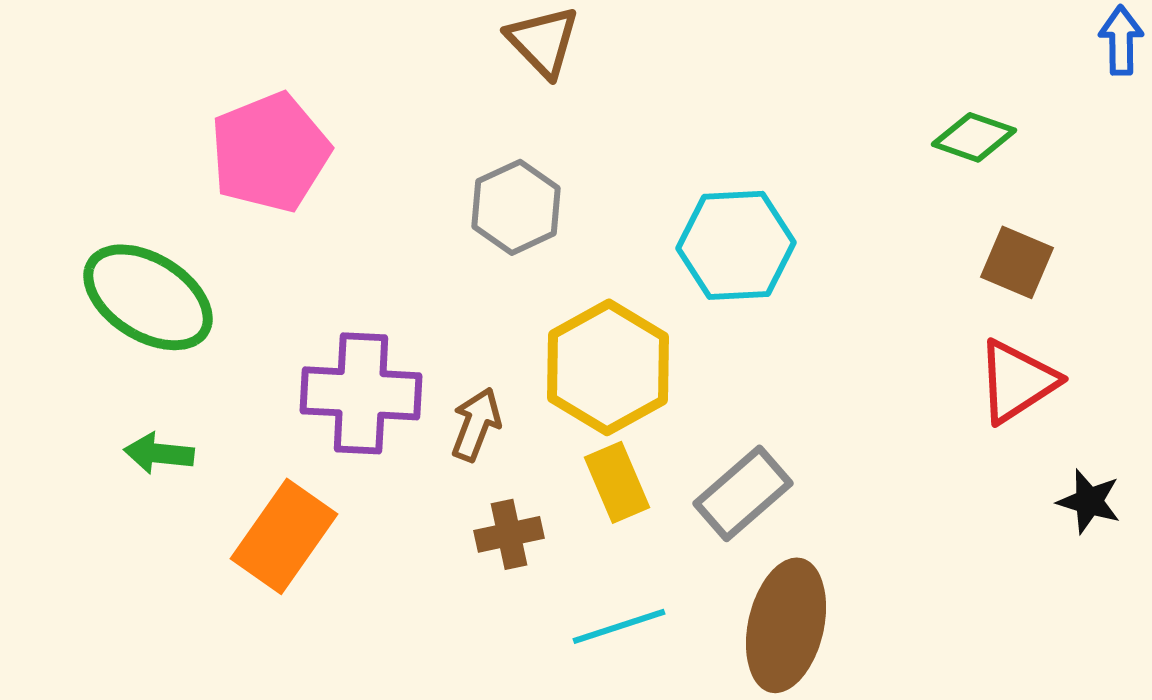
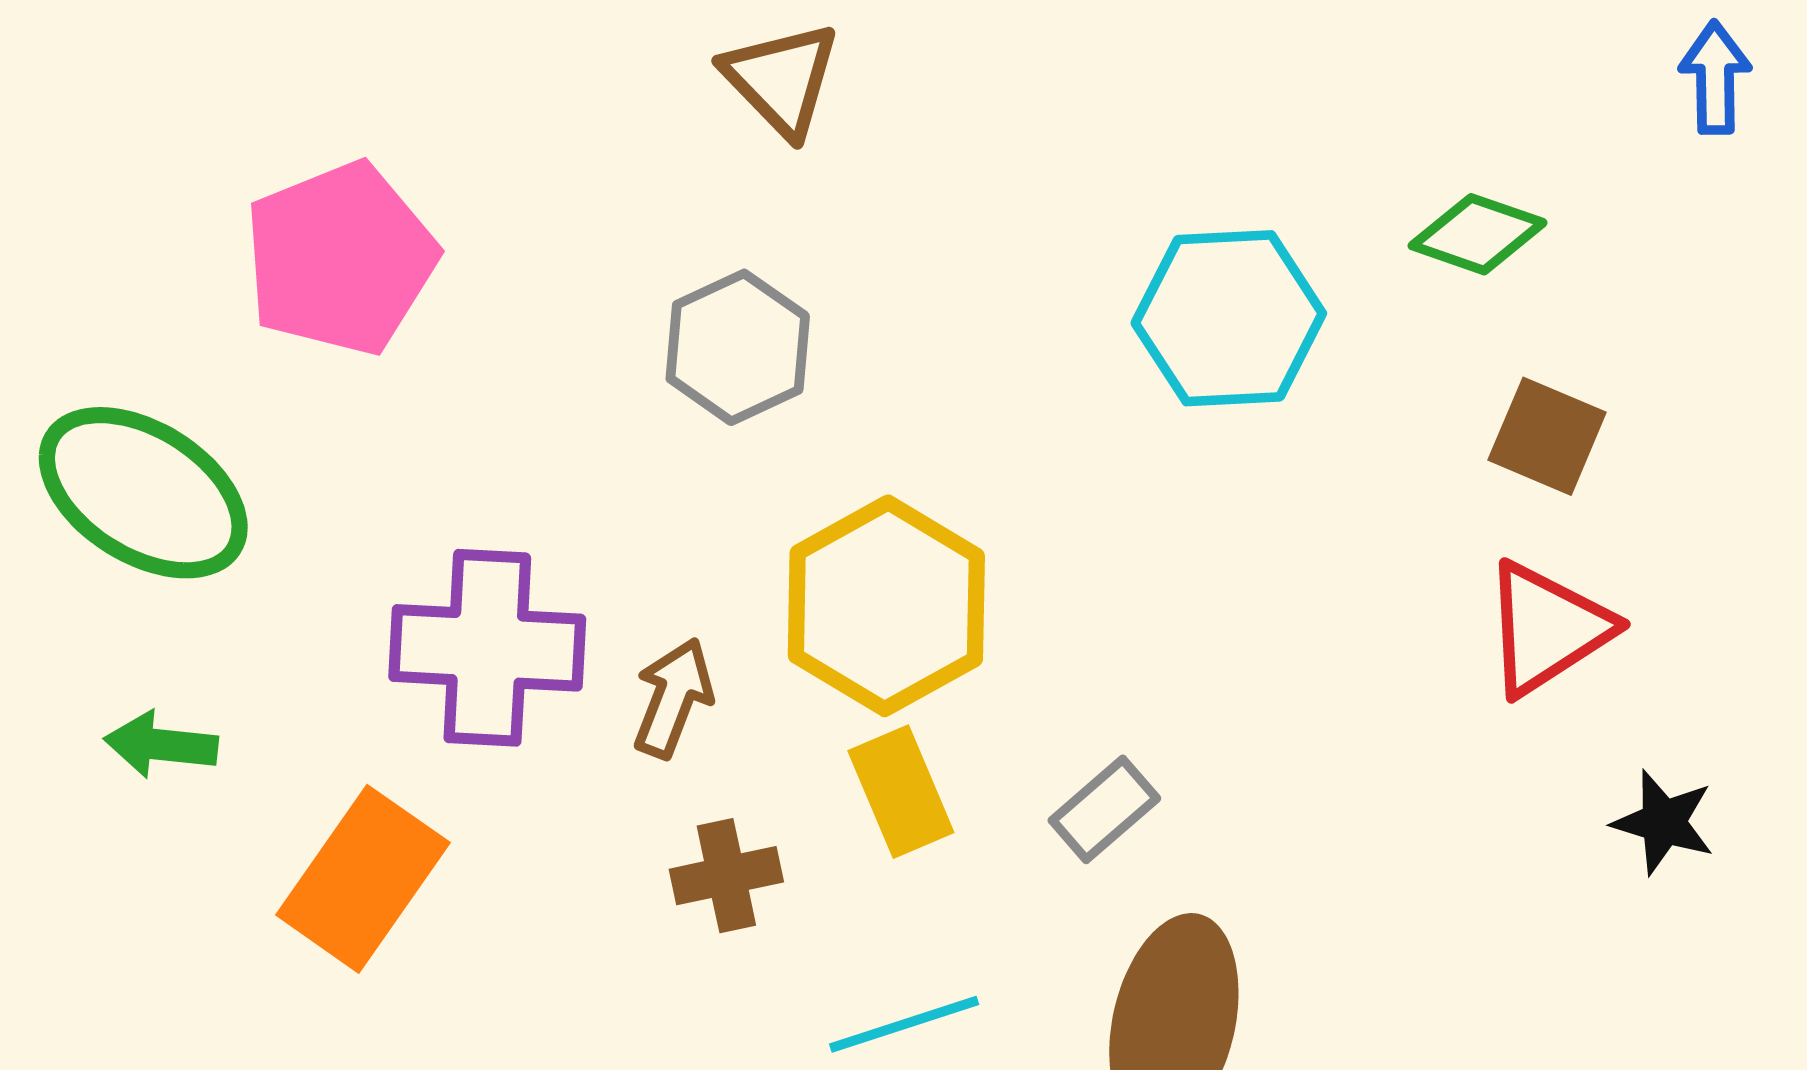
cyan hexagon: (736, 245) -> (1229, 318), moved
gray rectangle: (743, 493) -> (1104, 809), size x0.7

